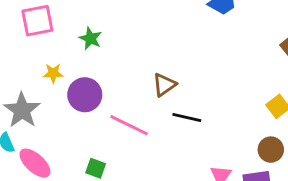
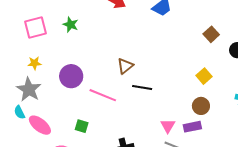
green star: (90, 38) -> (71, 25), moved
yellow star: (53, 73) -> (34, 63), moved

